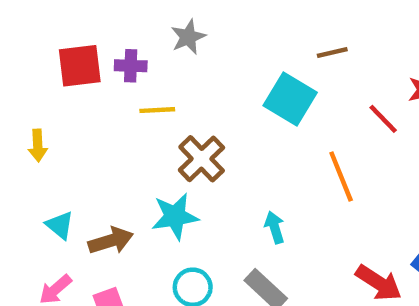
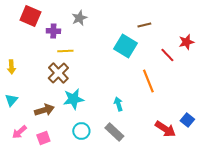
red square: (80, 66) -> (30, 16), moved, turned 30
brown cross: (202, 159) -> (58, 73), moved
cyan triangle: (60, 225) -> (11, 100), moved, turned 32

